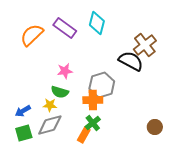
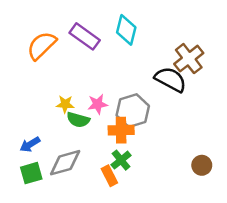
pink star: (65, 71) -> (98, 104), moved
yellow star: (50, 105) -> (65, 104), moved
orange rectangle: (84, 135) -> (109, 176), turned -56

